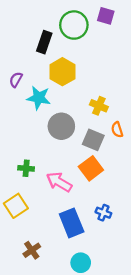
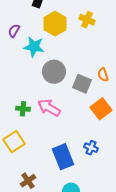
yellow cross: (99, 106) -> (87, 20), moved
orange square: (91, 168) -> (101, 109), moved
pink arrow: (59, 182) -> (49, 108), moved

